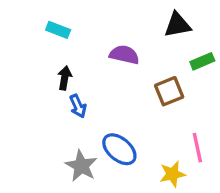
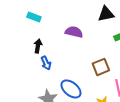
brown square: (169, 91) -> (101, 67), moved

